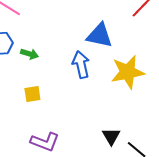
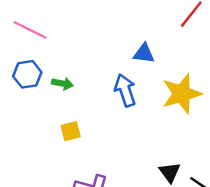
blue triangle: (100, 36) -> (144, 53), size x0.7

